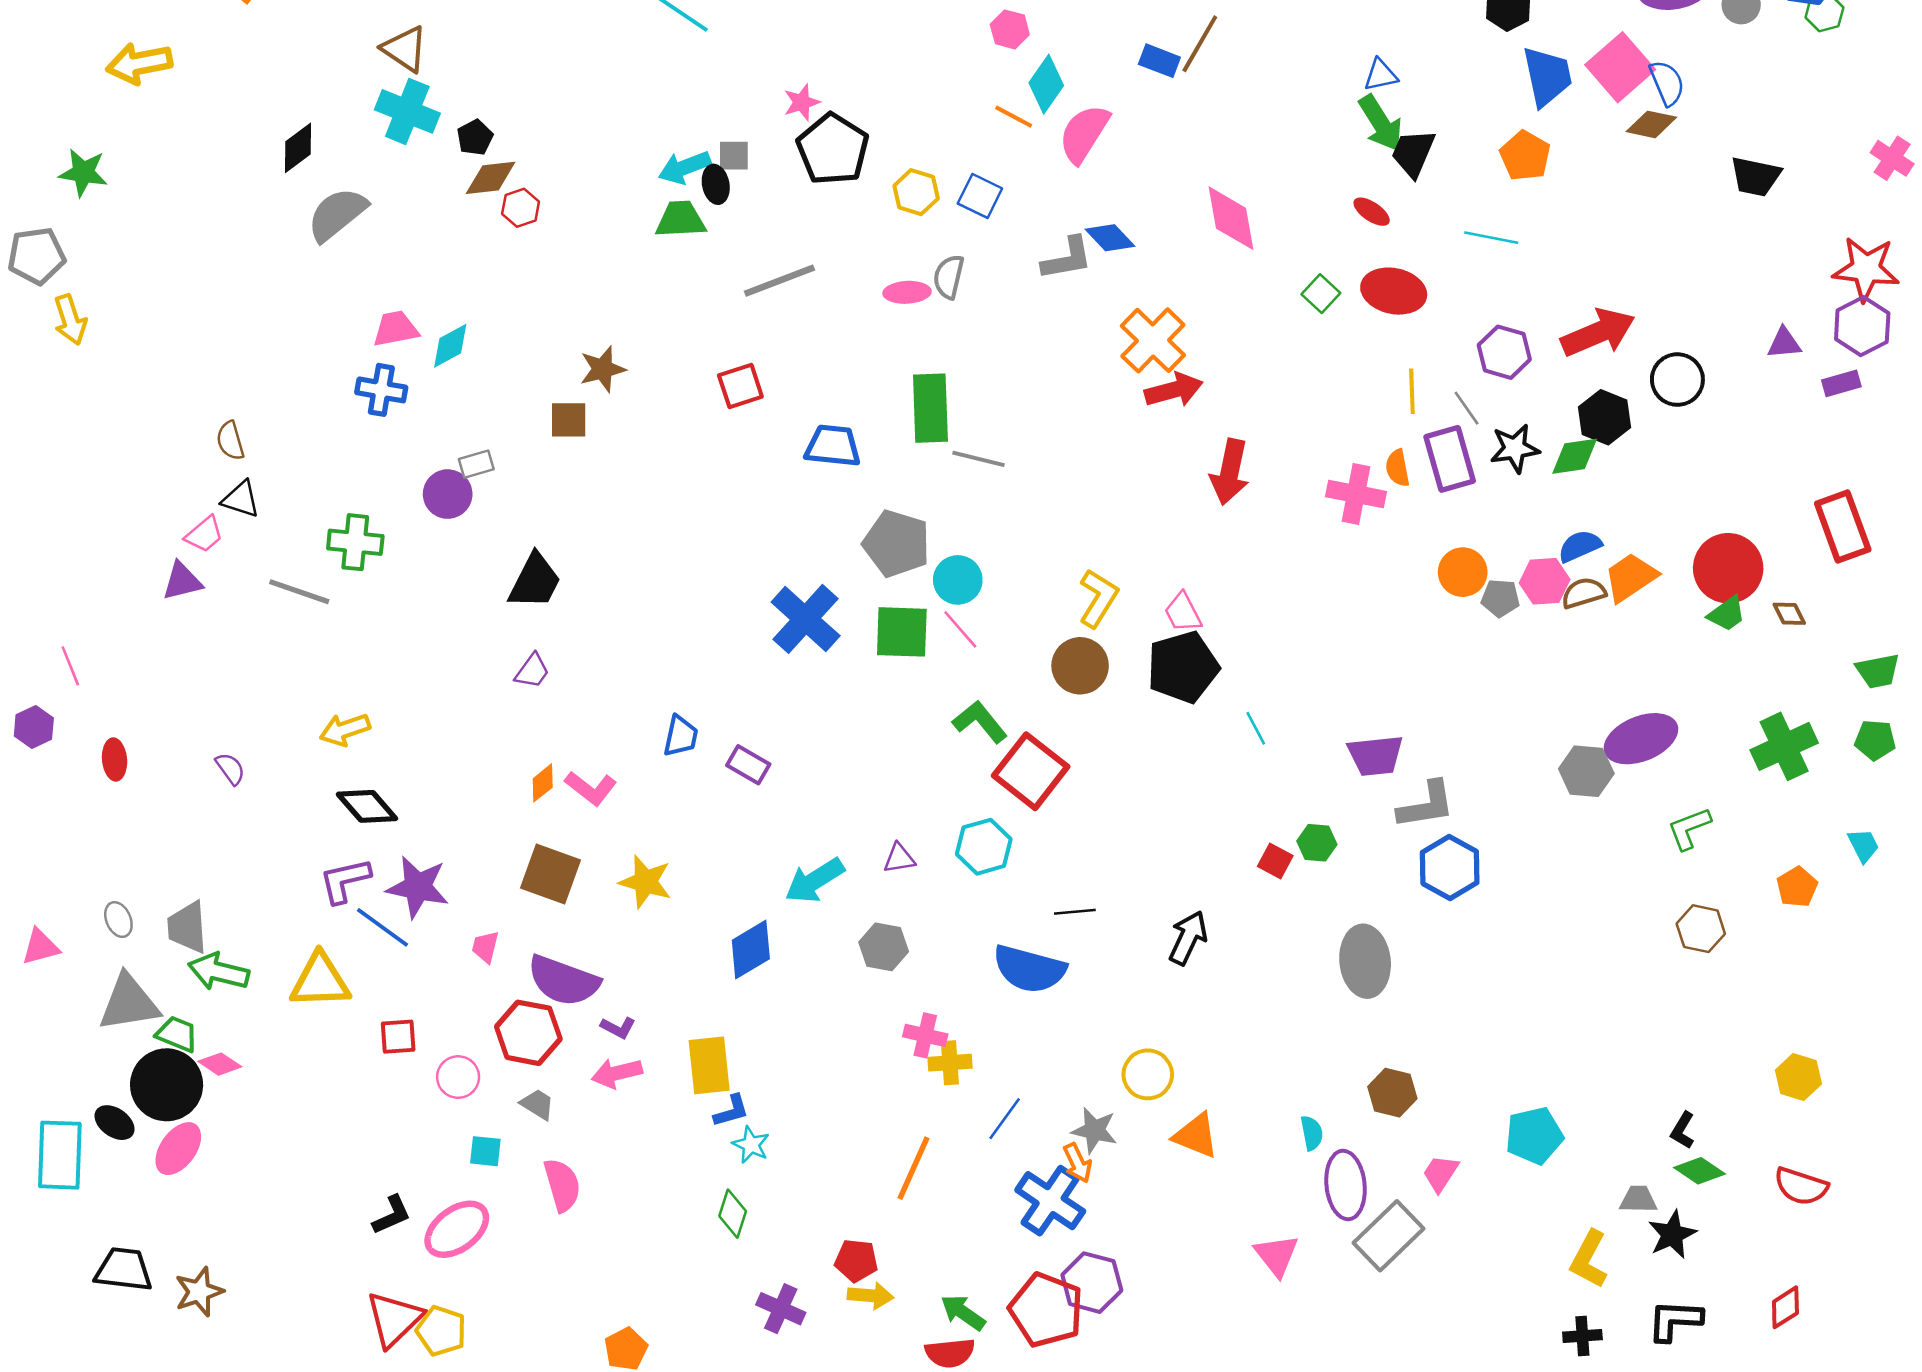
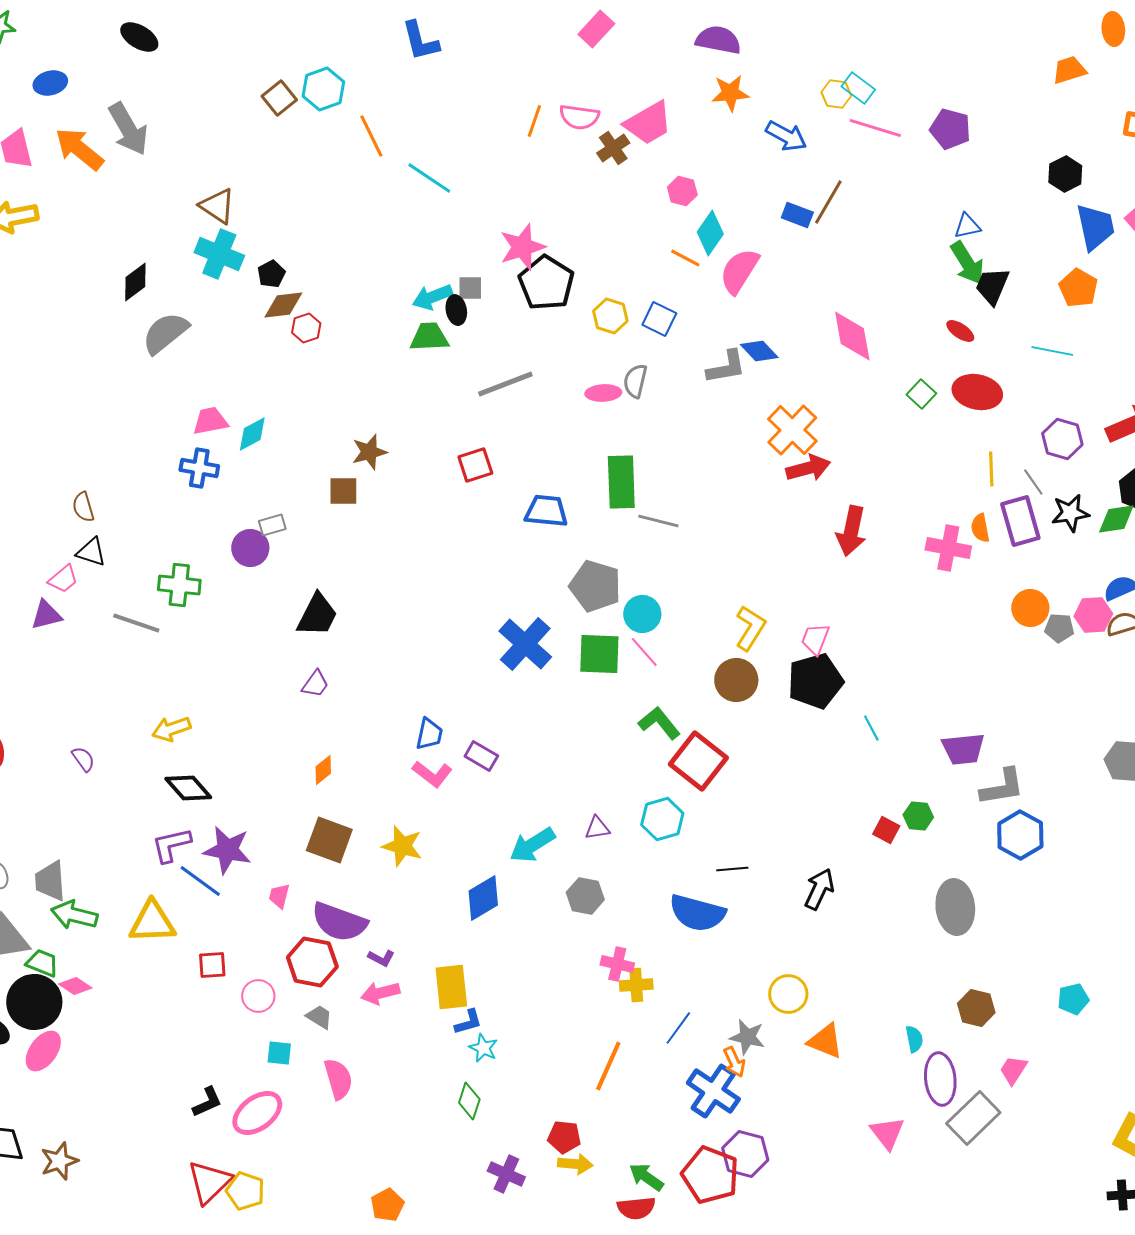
pink star: (802, 102) -> (522, 247), size x1.6
pink trapezoid: (1183, 612) -> (815, 639), turned 48
pink L-shape: (591, 788) -> (432, 774), moved
cyan pentagon: (1534, 1136) -> (1073, 999), moved, size x0.7

